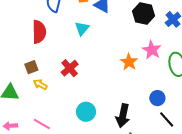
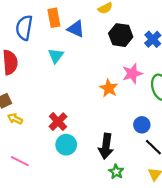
pink star: (152, 50) -> (132, 74), turned 30
red cross: (70, 68) -> (58, 122), moved

